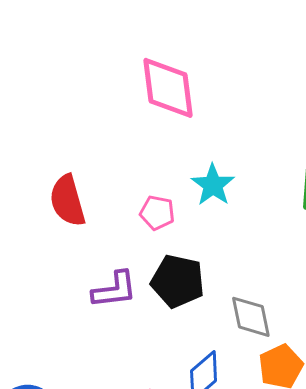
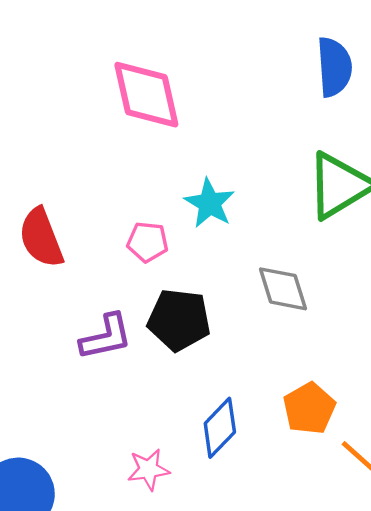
gray diamond: (251, 317) -> (283, 289), moved

